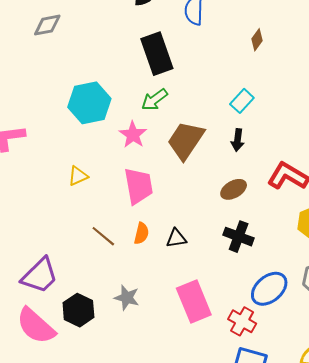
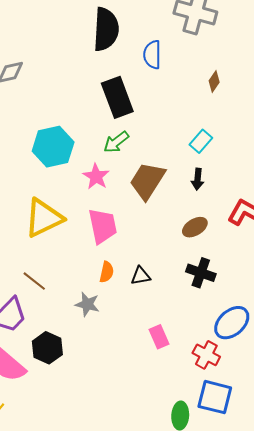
yellow triangle: (78, 176) -> (44, 218), size x2.0
brown line: (103, 236) -> (34, 281), moved
gray star: (127, 298) -> (87, 304), moved
pink rectangle: (194, 302) -> (159, 337), size x0.6

